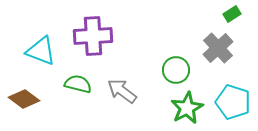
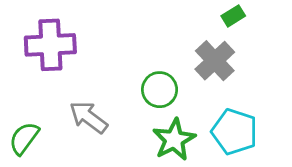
green semicircle: (78, 84) -> (24, 138), moved, turned -68

